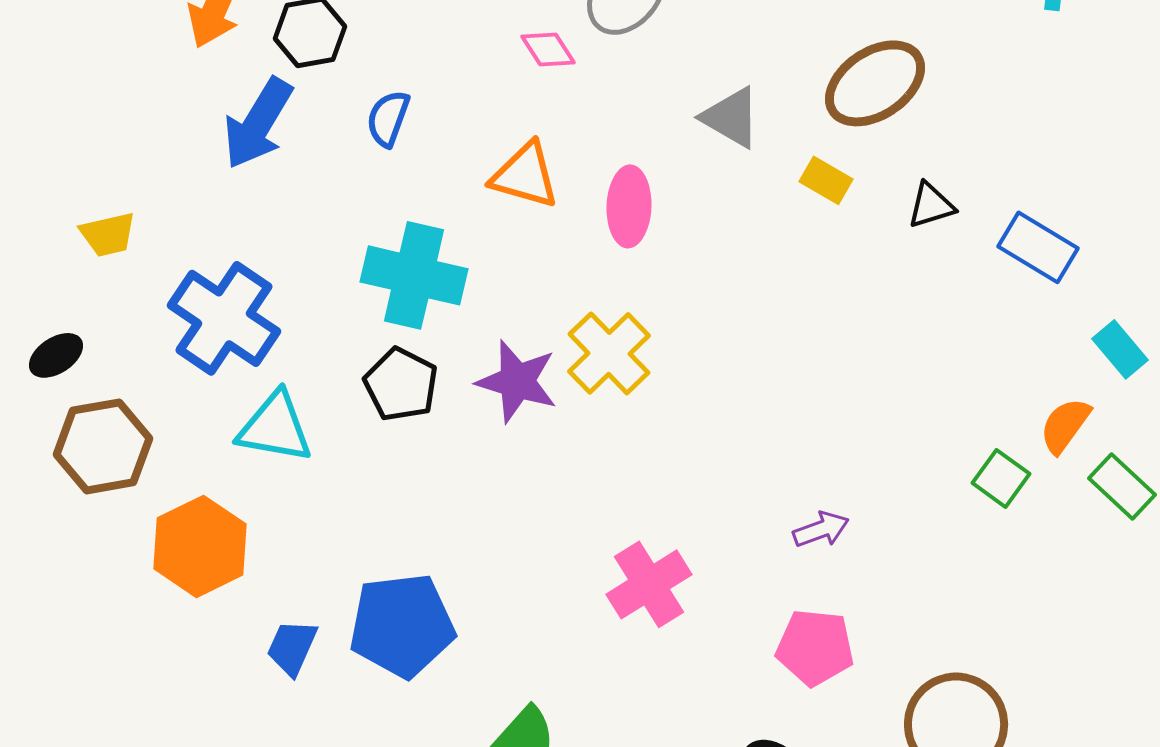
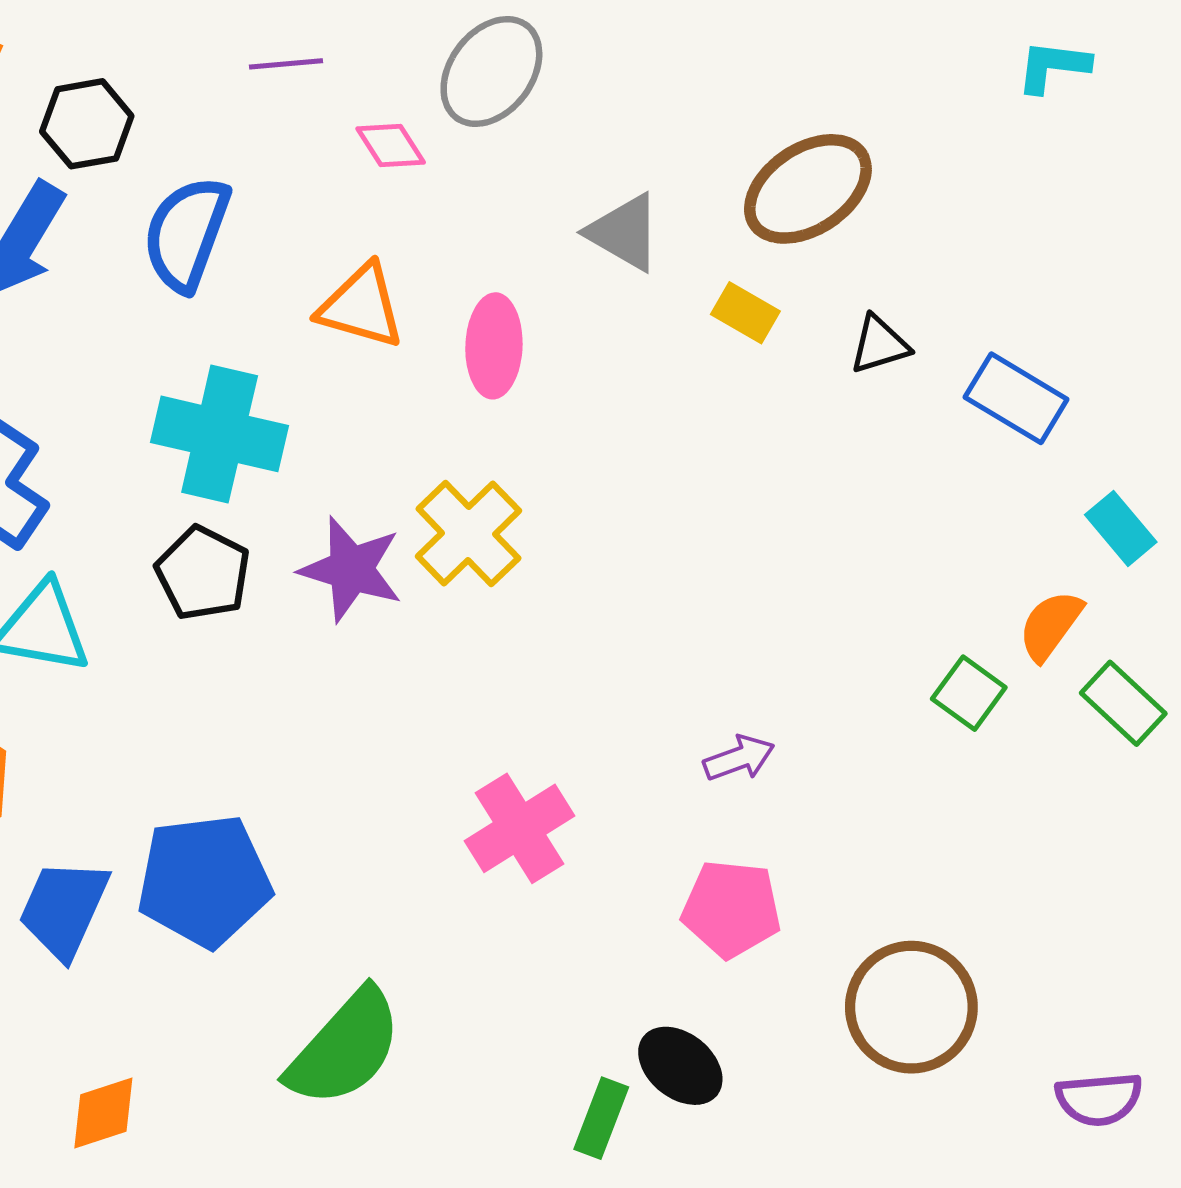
blue semicircle: (388, 118) -> (186, 234), size x1.6
blue trapezoid: (292, 647) -> (64, 909), size x1.4

